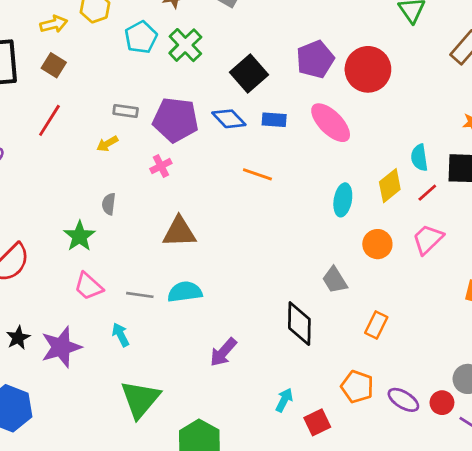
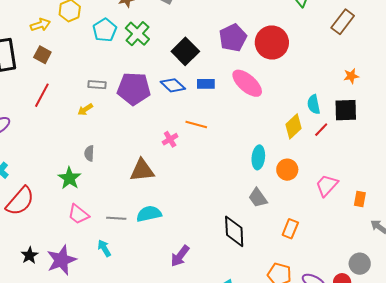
pink cross: (161, 166) -> (170, 139), moved
cyan ellipse: (343, 200) -> (258, 157), moved
pink trapezoid: (428, 239) -> (327, 185), moved

